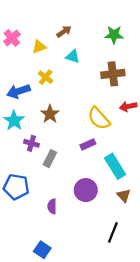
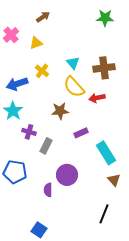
brown arrow: (64, 31) -> (43, 17), moved
green star: (114, 35) -> (105, 18), moved
cyan triangle: (73, 56) -> (73, 63), moved, turned 32
red arrow: (128, 106) -> (97, 98), moved
brown star: (50, 114) -> (60, 111), moved, turned 30
yellow semicircle: (99, 118) -> (74, 87), moved
purple circle: (86, 190) -> (67, 175), moved

